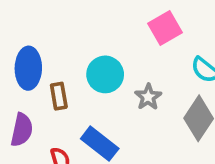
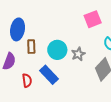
cyan circle: (105, 74) -> (57, 50), moved

